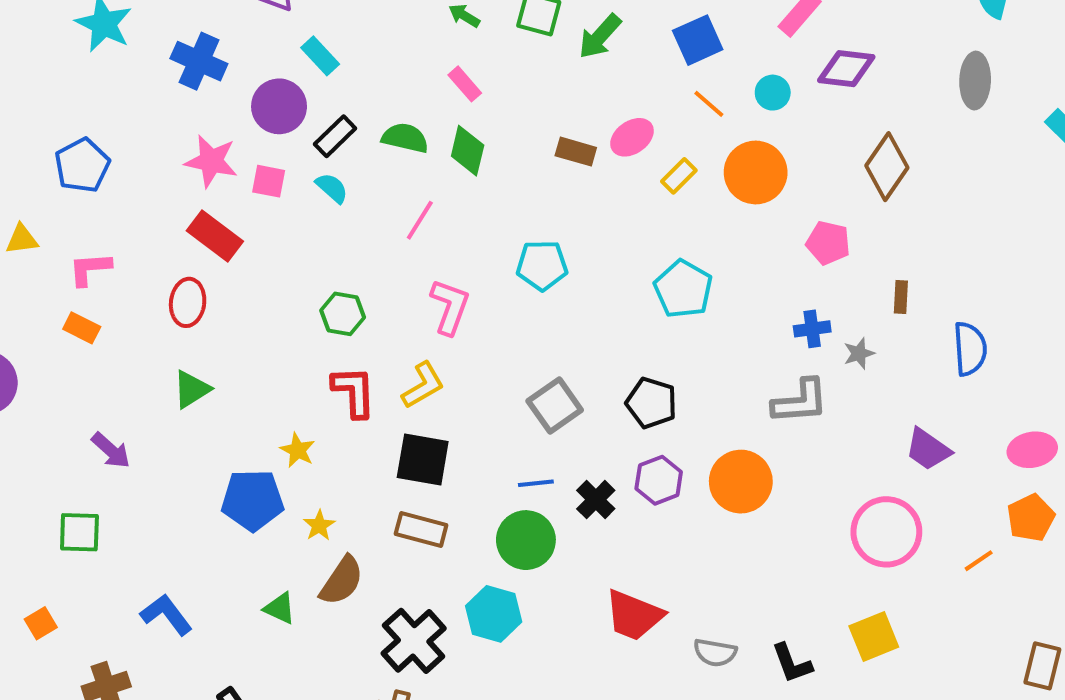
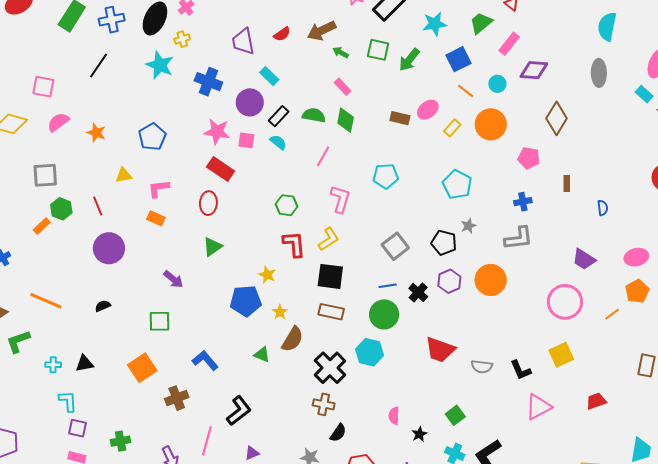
blue semicircle: (970, 349) -> (603, 208), size x0.6
gray star: (859, 353) -> (468, 226), moved
orange square: (41, 623) -> (142, 368), size x1.8

